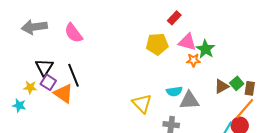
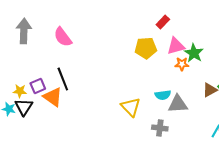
gray arrow: (34, 27) -> (24, 31), turned 100
pink triangle: (187, 42) -> (176, 46), turned -30
black triangle: (44, 67) -> (24, 107), moved
purple square: (48, 82) -> (38, 86), turned 35

